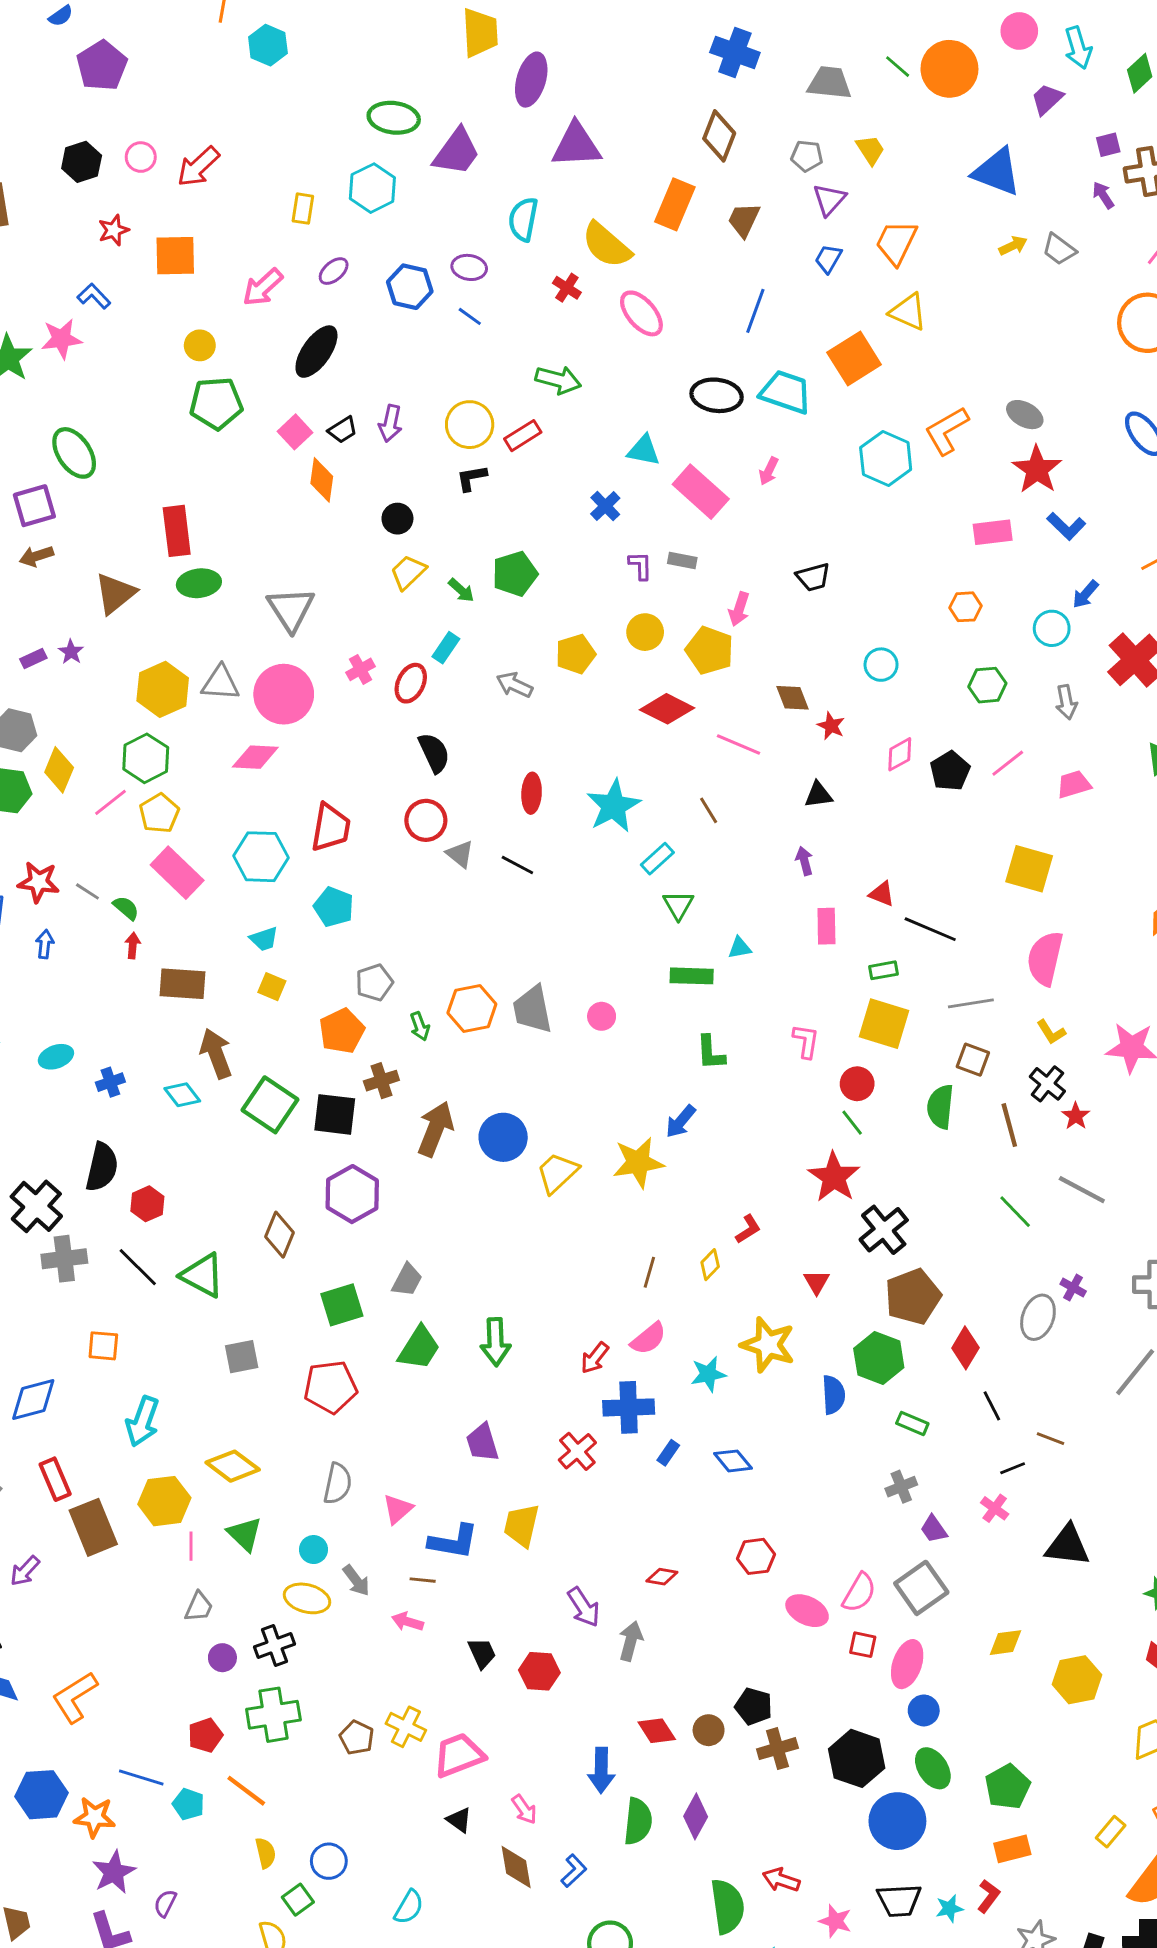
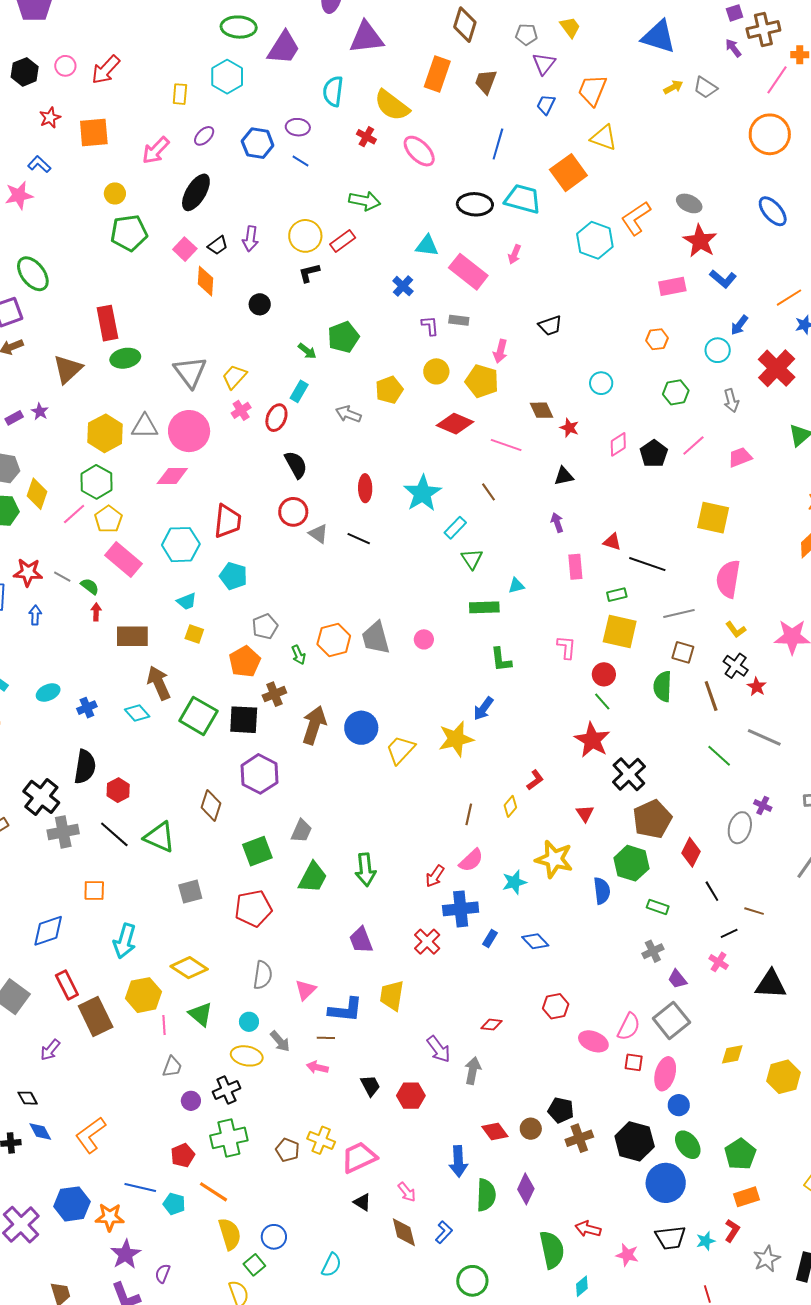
yellow trapezoid: (408, 572) -> (234, 377), moved
yellow semicircle: (265, 1853) -> (230, 1234), size x1.5

